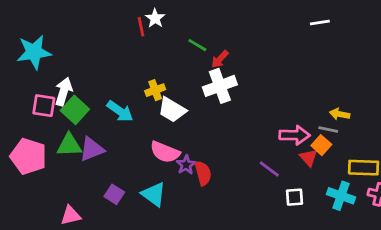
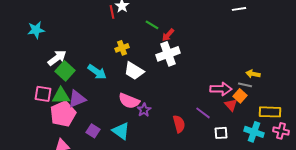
cyan star: (34, 52) -> (36, 30), size x0.7
yellow cross: (155, 90) -> (122, 48), moved
white arrow: (64, 92) -> (57, 58), turned 36
pink square: (44, 106) -> (43, 94), moved
pink pentagon: (28, 156) -> (63, 114), moved, turned 30
red semicircle: (203, 173) -> (179, 124), moved

